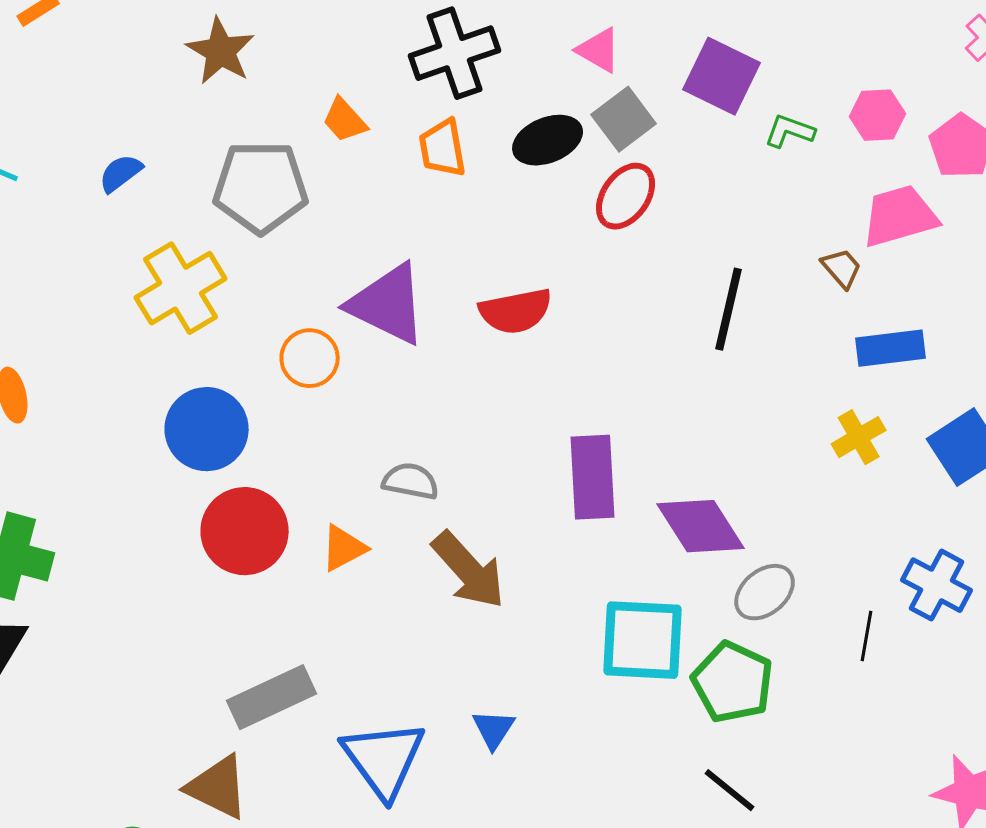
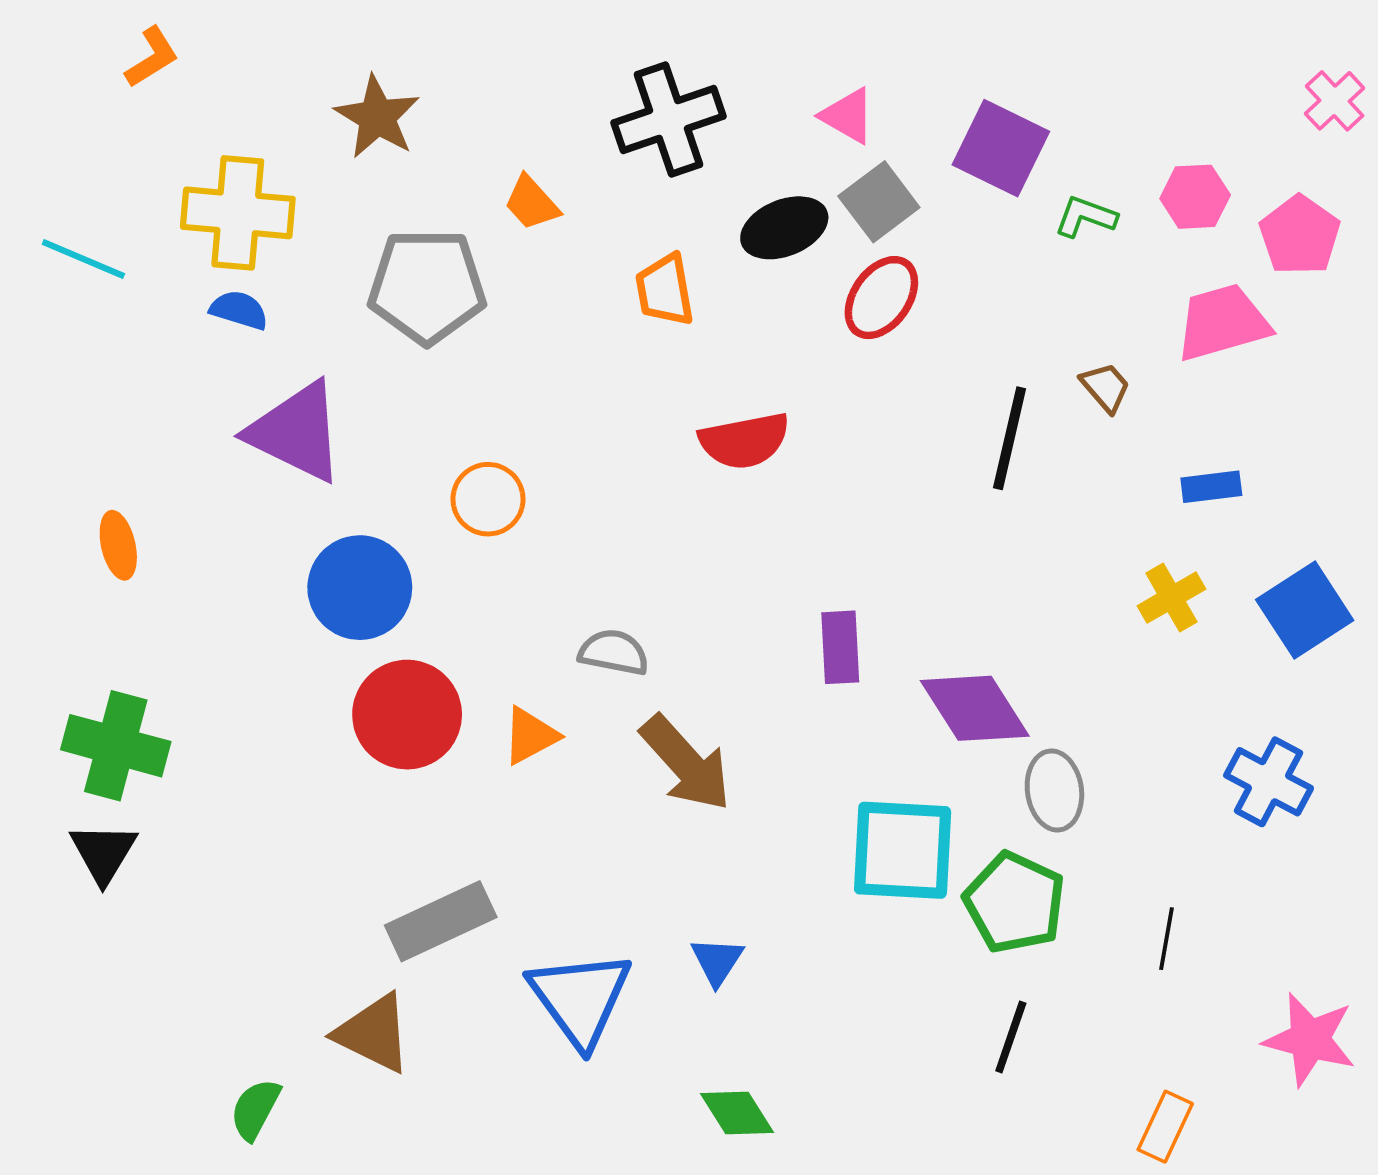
orange trapezoid: (443, 148) -> (665, 290), moved
blue semicircle: (121, 173) -> (239, 310), moved, turned 54
brown trapezoid: (842, 268) -> (1105, 387), moved
yellow cross: (181, 288) -> (238, 213), moved, turned 36
purple triangle: (388, 304) -> (296, 432), moved
blue rectangle: (891, 348) -> (1211, 487), size x0.7
purple rectangle: (593, 477) -> (840, 647), size x0.7
gray ellipse: (765, 592) -> (1054, 791), turned -58
black line: (867, 636) -> (1166, 939), moved
black line: (730, 790) -> (1011, 1037), turned 70

